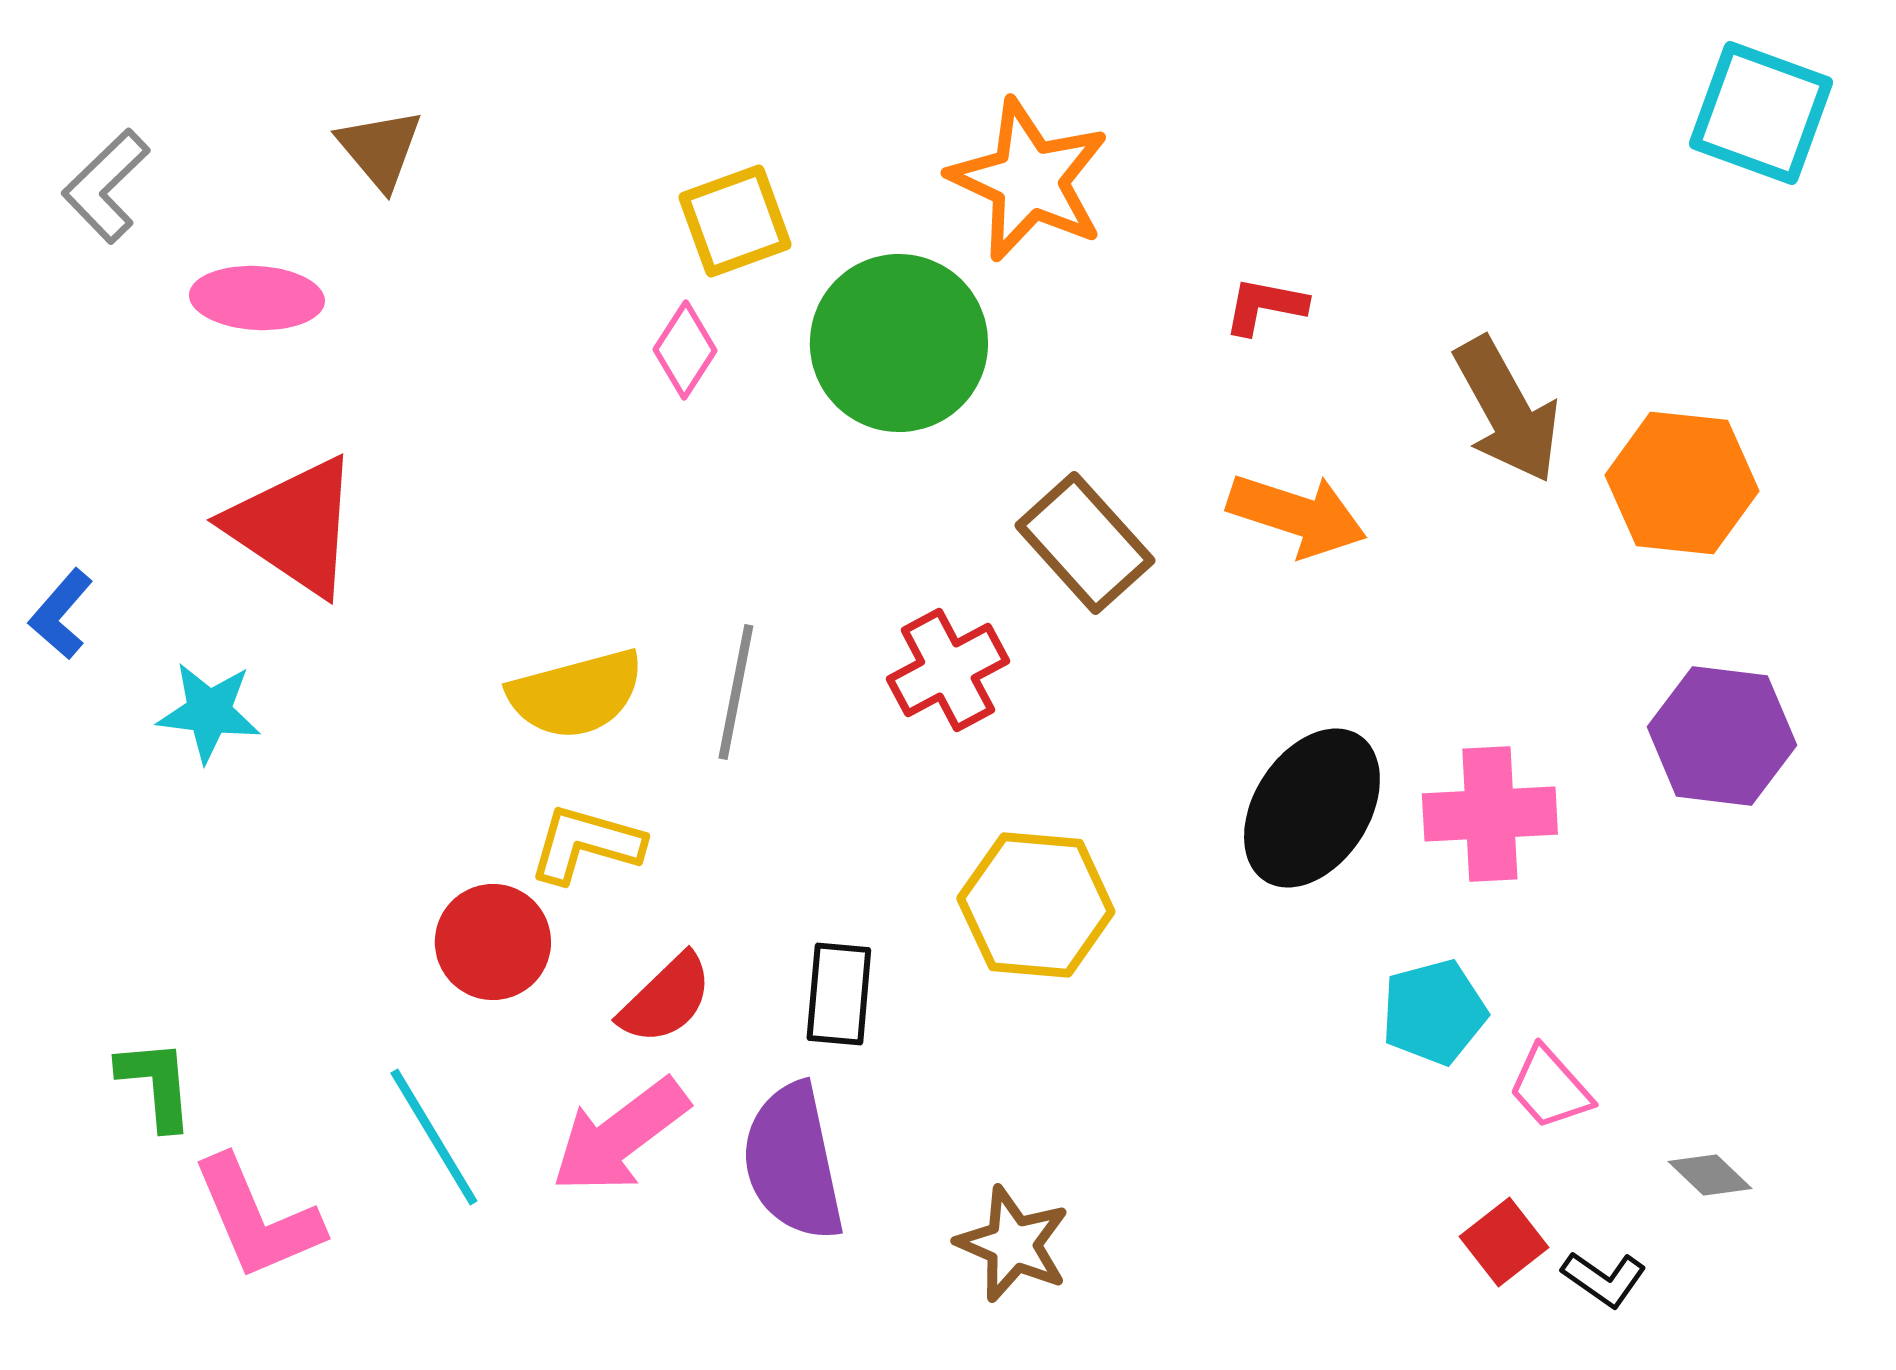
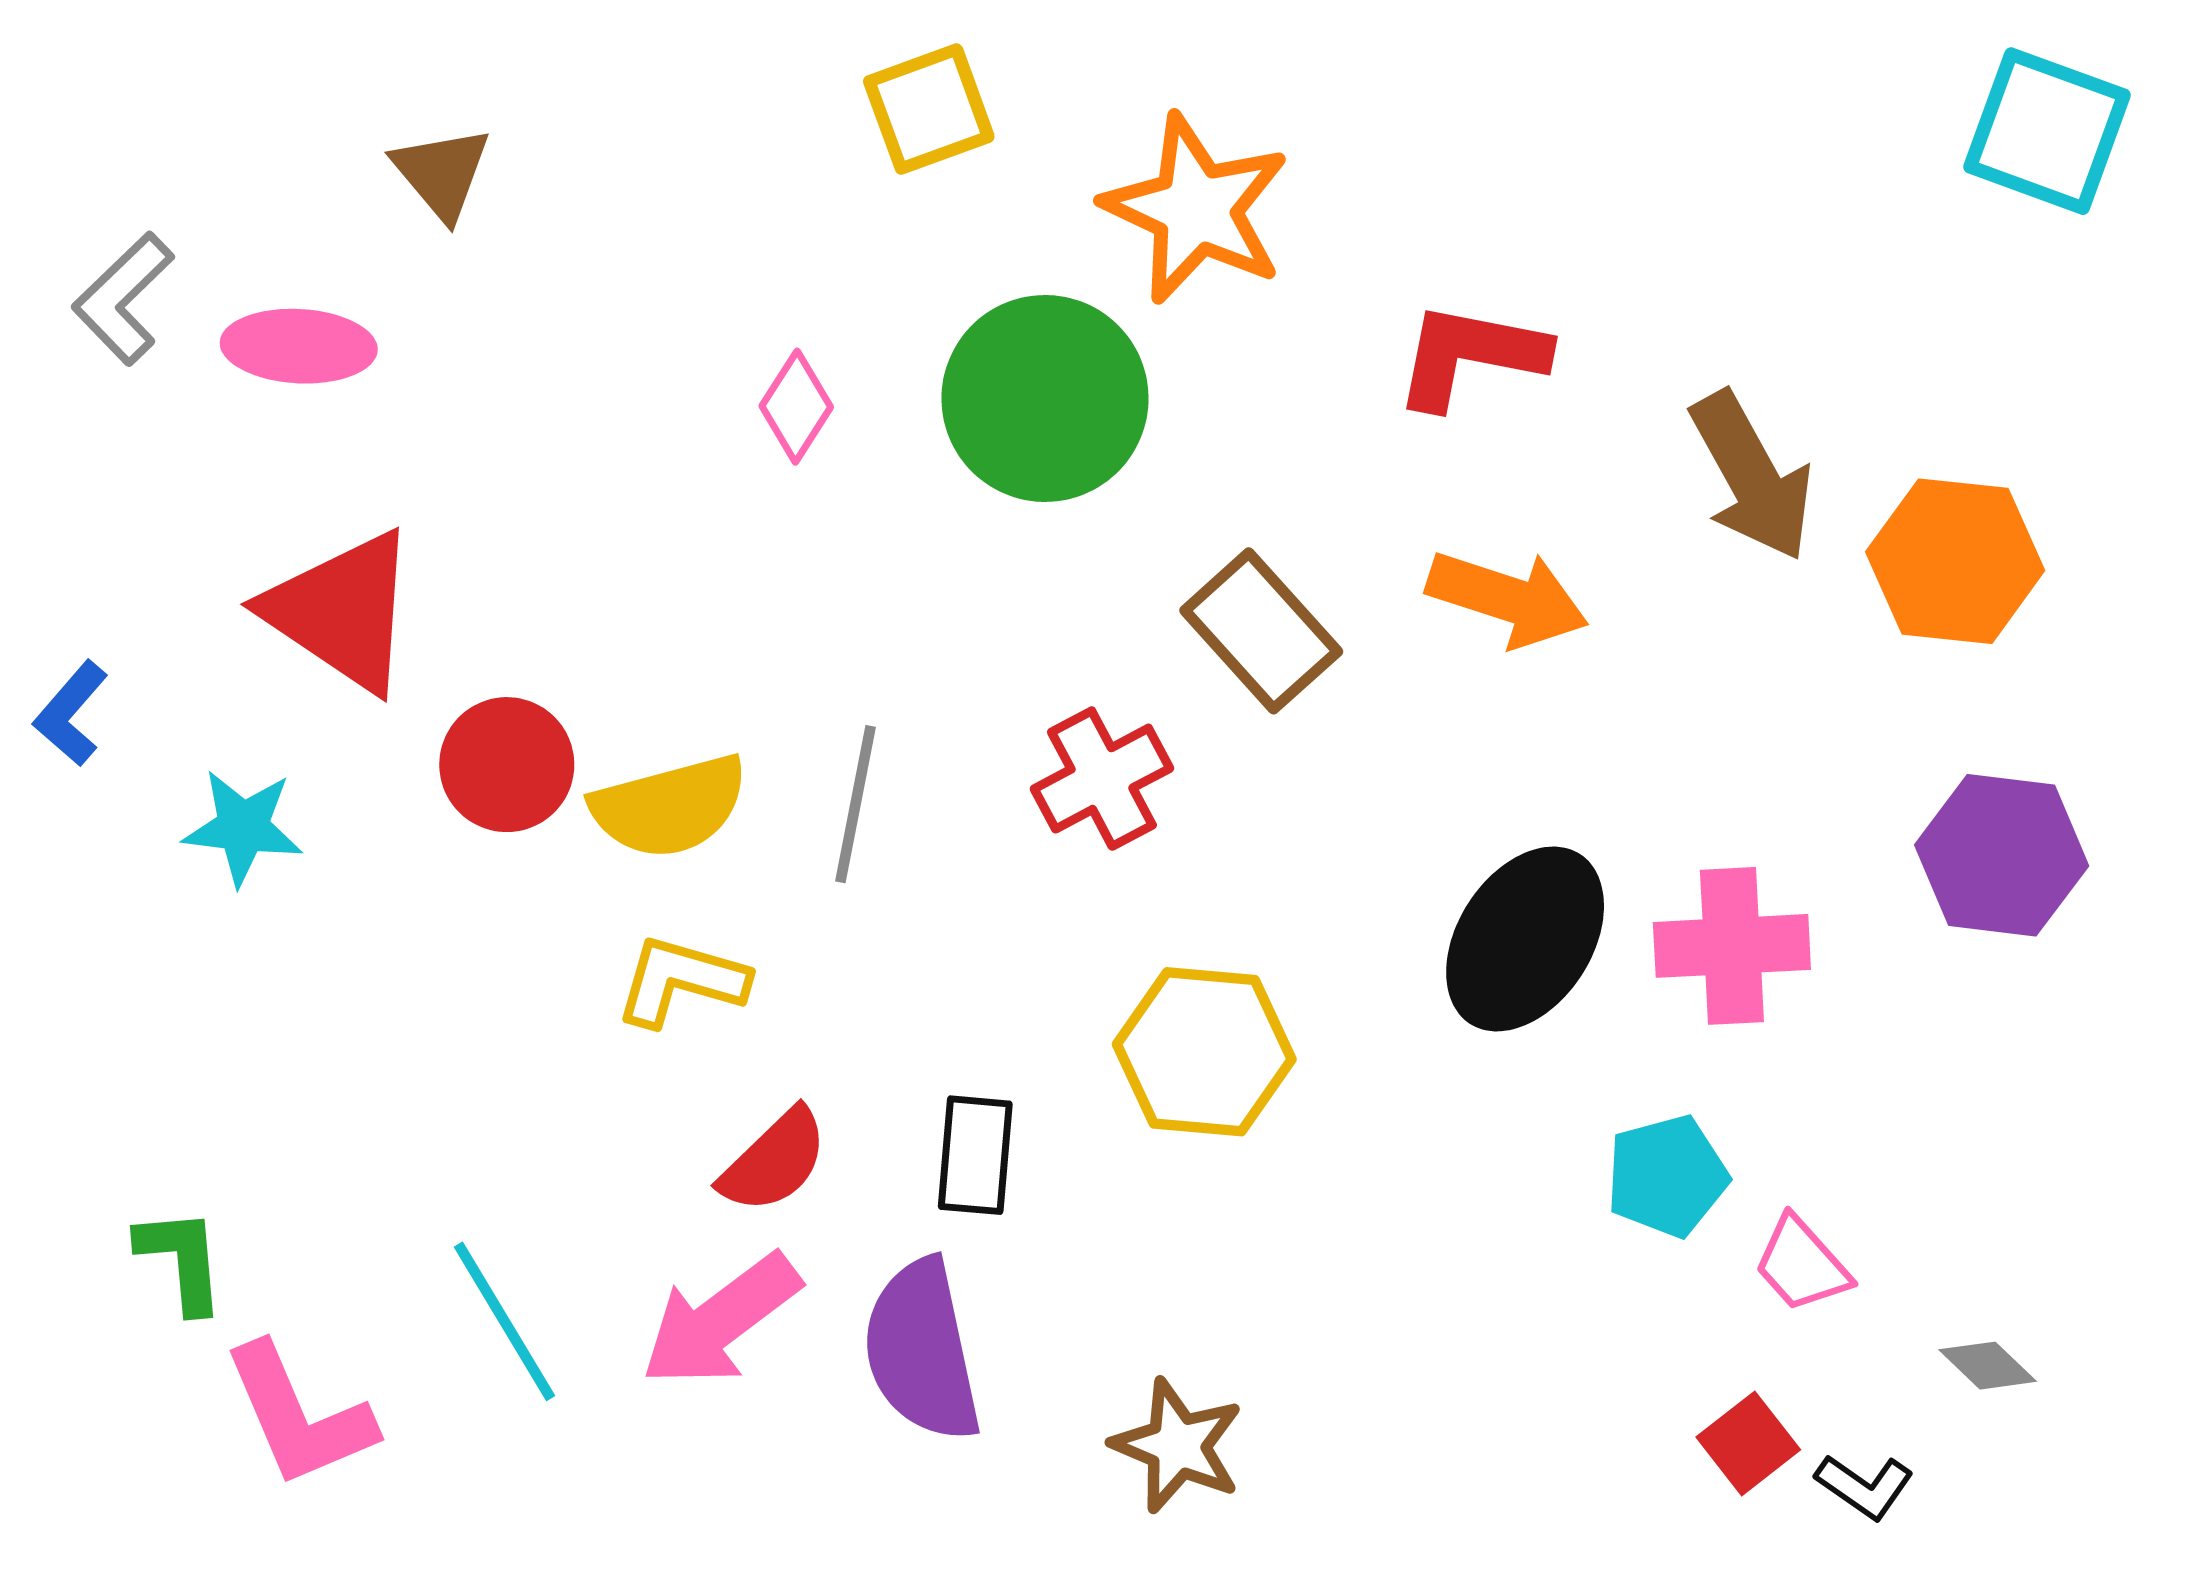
gray L-shape: (106, 186) -> (123, 298), moved
yellow square: (735, 221) -> (929, 109), moved
red L-shape: (1265, 306) -> (1470, 355), size x1.6
red circle: (493, 942) -> (507, 765), moved

